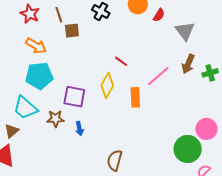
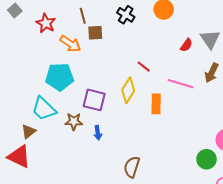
red star: (30, 14) -> (46, 23), moved
red semicircle: (159, 15) -> (186, 45), moved
orange arrow: (36, 46) -> (70, 44), moved
pink line: (158, 76) -> (181, 84), turned 55
green circle: (188, 149) -> (207, 159), size x0.7

